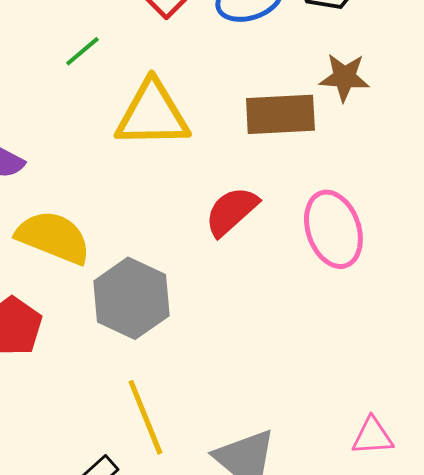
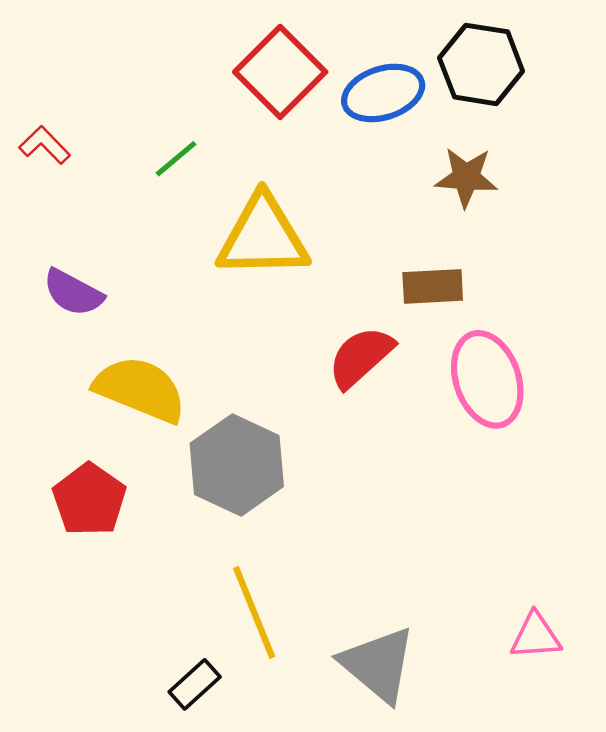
brown star: (344, 77) -> (466, 177), moved
brown rectangle: (280, 114) -> (433, 286), moved, size x0.7

